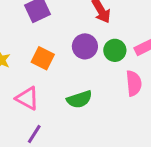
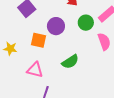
purple circle: (85, 46) -> (56, 26), moved

